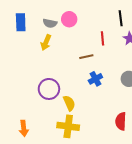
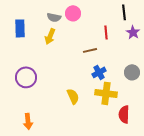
blue rectangle: (21, 22) -> (20, 28), moved
purple circle: (49, 89) -> (26, 77), moved
yellow cross: (68, 126) -> (106, 93), moved

